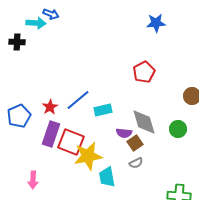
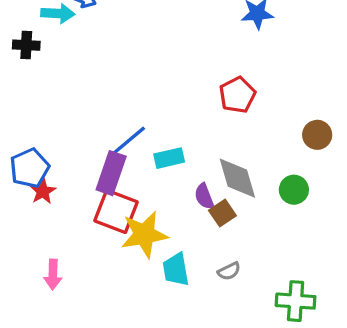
red star: (50, 107) -> (43, 191), moved
purple semicircle: (124, 133) -> (204, 196), turned 63
purple rectangle: (51, 134) -> (111, 173), moved
gray semicircle: (136, 163) -> (229, 271), moved

